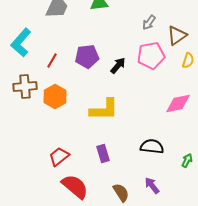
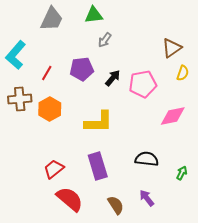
gray arrow: (149, 22) -> (105, 40), moved
pink pentagon: (151, 56) -> (143, 84), moved
purple rectangle: (103, 154) -> (98, 166), size x1.5

